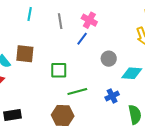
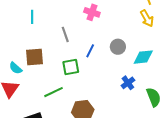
gray line: (60, 21) -> (65, 34), moved
blue line: (82, 39) -> (90, 51), moved
green line: (77, 92) -> (53, 92), moved

